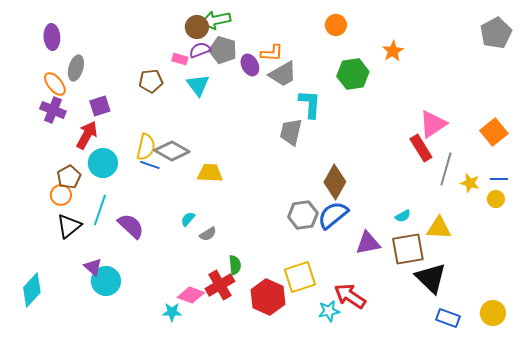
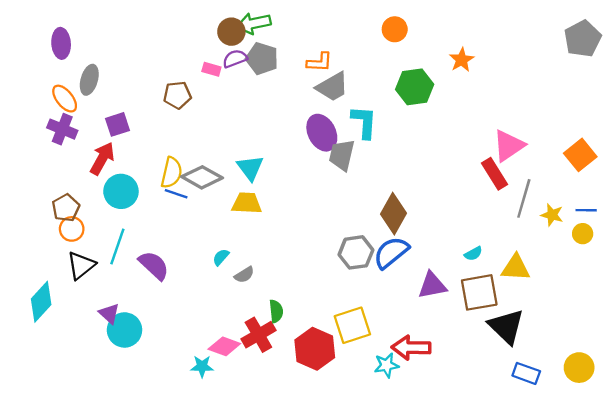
purple ellipse: (250, 65) -> (322, 133), moved, size x1.4
cyan triangle: (198, 85) -> (250, 168), moved
brown pentagon: (69, 177) -> (66, 208), moved
cyan diamond: (32, 290) -> (41, 302), moved
red arrow: (350, 296) -> (411, 348), turned -32

